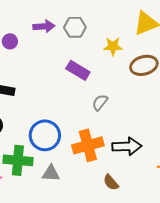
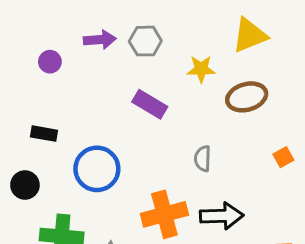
gray semicircle: (100, 102) -> (203, 159), moved, turned -36
blue circle: (45, 135) -> (97, 169), moved

